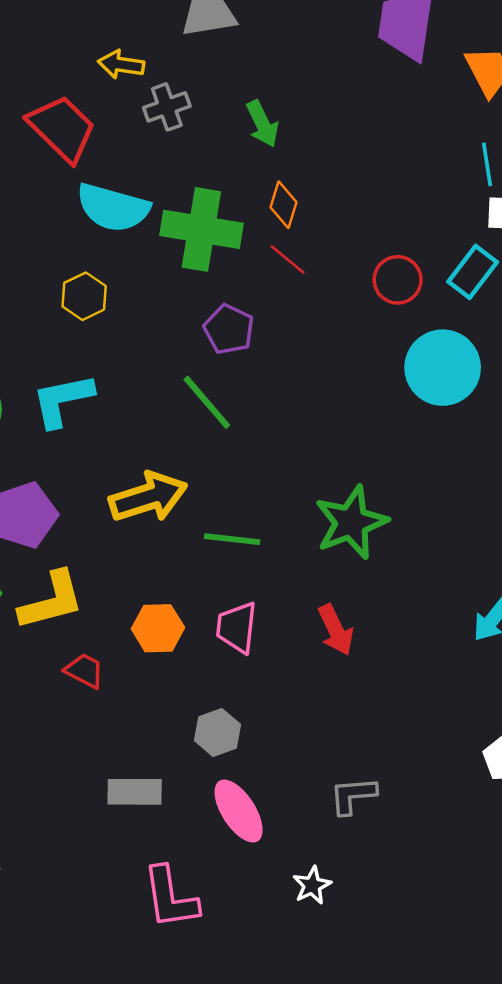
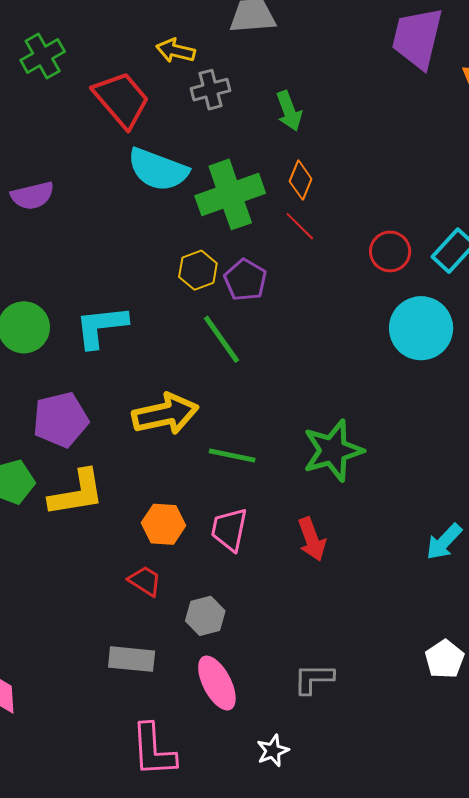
green cross: (201, 229) -> (230, 194), turned -34
yellow hexagon: (84, 296) -> (198, 270), moved
red trapezoid: (84, 671) -> (145, 581), moved

